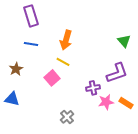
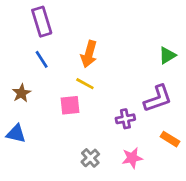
green triangle: (124, 41) -> (167, 55), turned 40
blue line: (31, 44) -> (42, 59), turned 48
pink square: (52, 78) -> (70, 105), turned 35
pink star: (106, 102) -> (132, 158), moved

